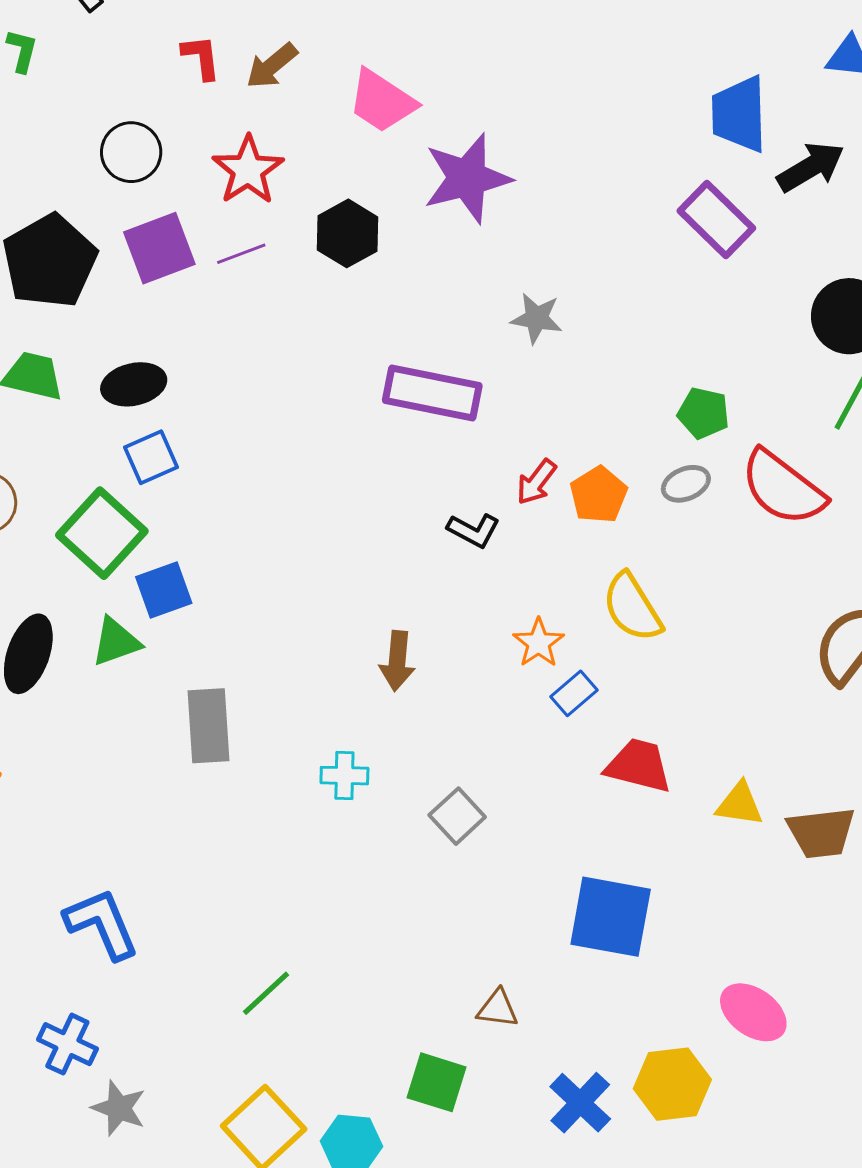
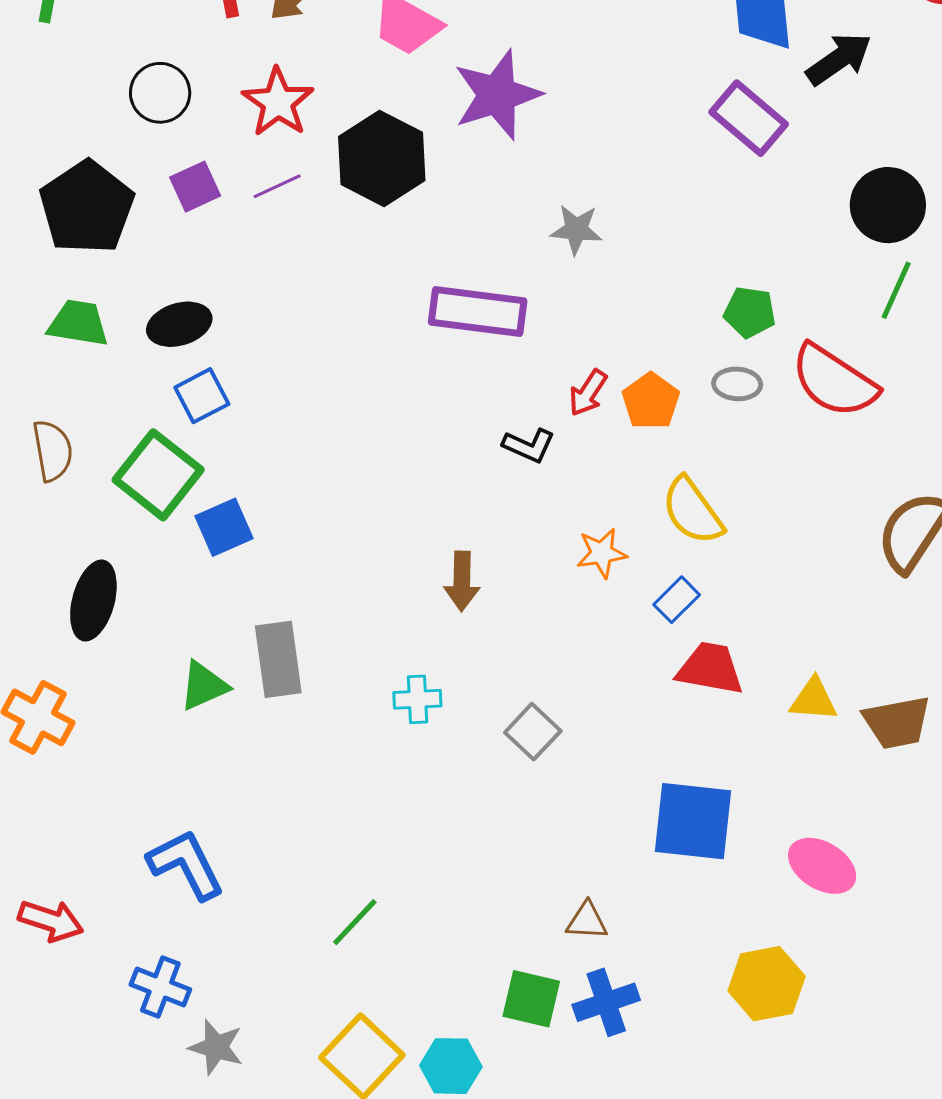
black hexagon: (348, 233) -> (382, 158), size x1.4
purple square: (159, 248) -> (195, 187), size x0.7
gray ellipse: (686, 484) -> (737, 384), turned 30
green triangle: (116, 642) -> (204, 686), moved
orange star: (539, 643) -> (602, 553), turned 30
blue rectangle: (574, 693) -> (677, 600), moved
pink ellipse: (753, 1012) -> (822, 866), moved
blue cross: (580, 1103) -> (606, 1002), moved, turned 32

